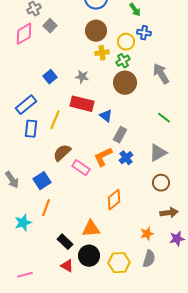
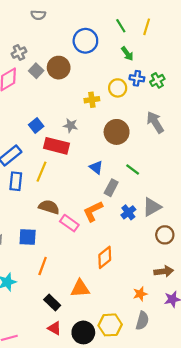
brown circle: (96, 31) -> (59, 68), moved
green cross: (123, 61) -> (157, 80), moved
red rectangle: (82, 104) -> (56, 146), moved
green line: (164, 118) -> (133, 169), moved
brown semicircle: (62, 153) -> (49, 207), turned 60
blue cross: (126, 158) -> (128, 212), moved
blue square: (42, 181) -> (28, 237), turned 36
brown circle: (161, 183) -> (165, 235), moved
orange line: (46, 208) -> (43, 266), moved
black circle: (89, 256) -> (83, 332), moved

